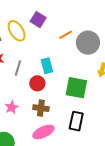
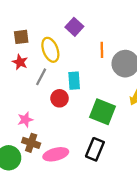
yellow ellipse: (17, 31) -> (50, 50), moved
orange line: (66, 35) -> (102, 50), turned -72
brown cross: (41, 108) -> (31, 143), moved

